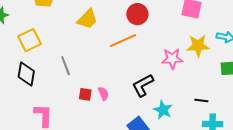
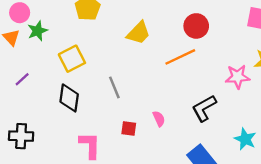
red square: (85, 94) -> (129, 128), moved
cyan star: (163, 110) -> (245, 139), moved

